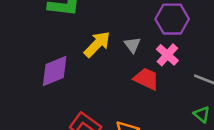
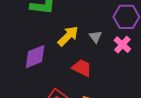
red trapezoid: (146, 79) -> (82, 68), moved

